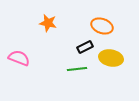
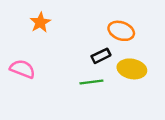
orange star: (48, 23) -> (40, 23), moved, turned 30

